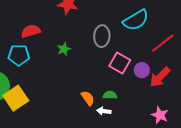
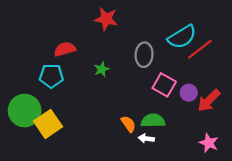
red line: (163, 43) -> (200, 49), moved
green semicircle: (110, 95) -> (153, 121), size x1.5

